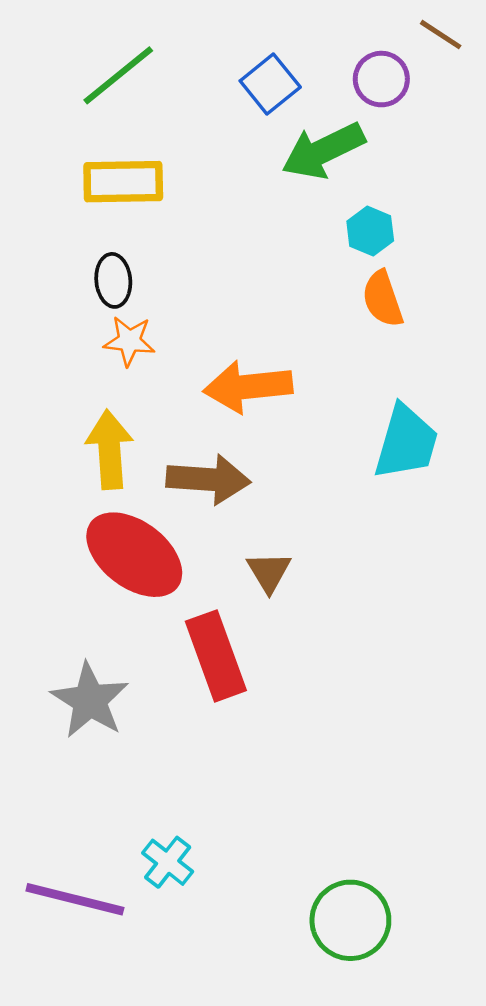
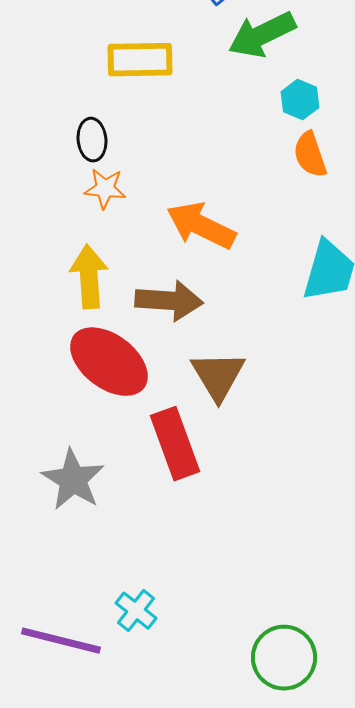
yellow rectangle: (123, 182) -> (140, 60), moved
orange arrow: (248, 387) -> (201, 226), turned 32
brown triangle: (269, 572) -> (218, 376), size x1.5

